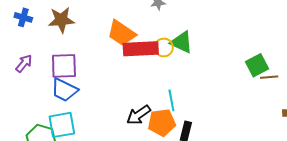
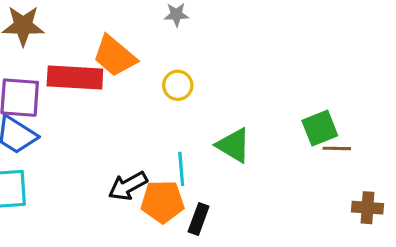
green triangle: (182, 42) -> (234, 145), moved
red rectangle: (141, 49) -> (75, 77), moved

